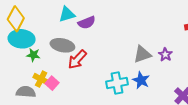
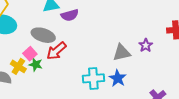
green star: (33, 55) -> (36, 64), moved
purple star: (165, 55) -> (146, 45), moved
pink square: (52, 83) -> (30, 54), moved

